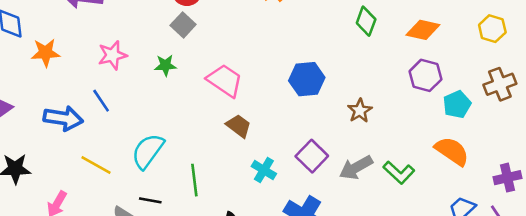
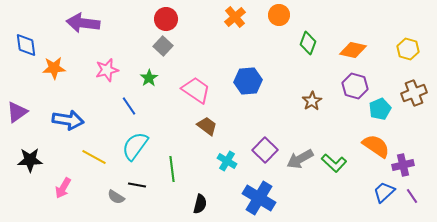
green star: (165, 65) -> (149, 78), turned -30
blue hexagon: (307, 79) -> (248, 81), moved
blue line: (101, 101) -> (129, 106), moved
brown star: (360, 111) -> (312, 101), moved
purple cross: (507, 178) -> (403, 165), moved

